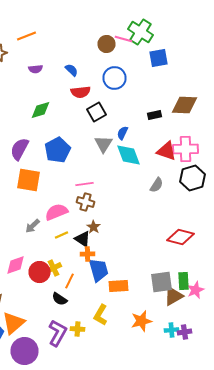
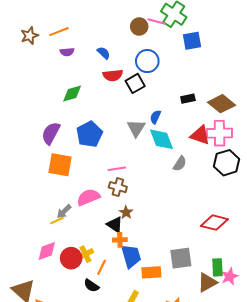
orange line: (26, 36) -> (59, 32), moved
brown diamond: (184, 105) -> (221, 104), moved, turned 36
black square: (96, 112) -> (135, 83), moved
gray semicircle: (156, 185) -> (180, 164), moved
yellow line: (62, 235) -> (57, 221), moved
gray square: (162, 282) -> (181, 258), moved

